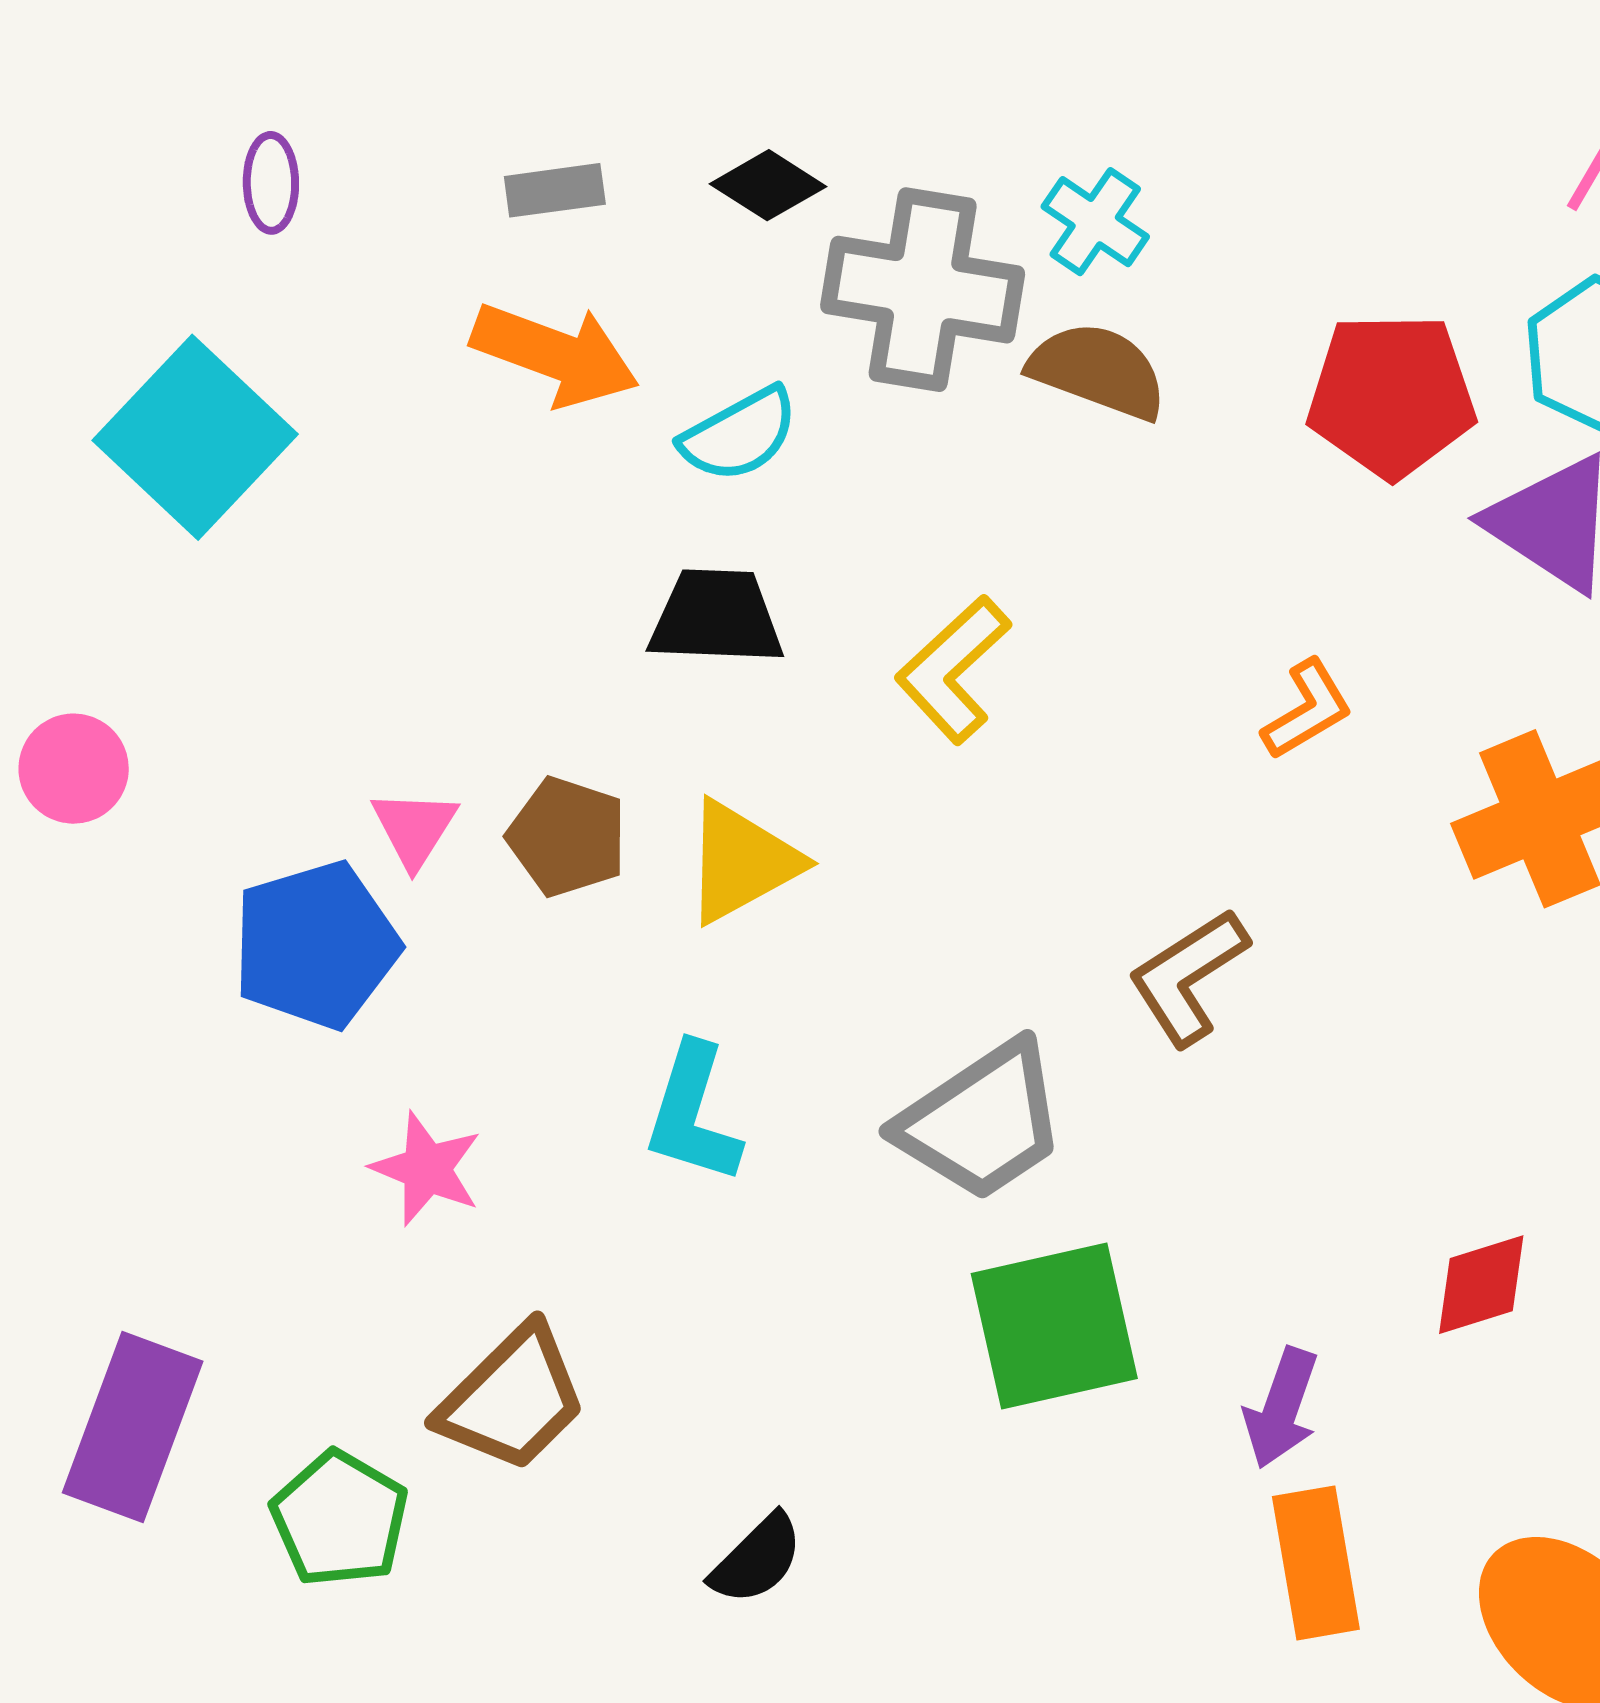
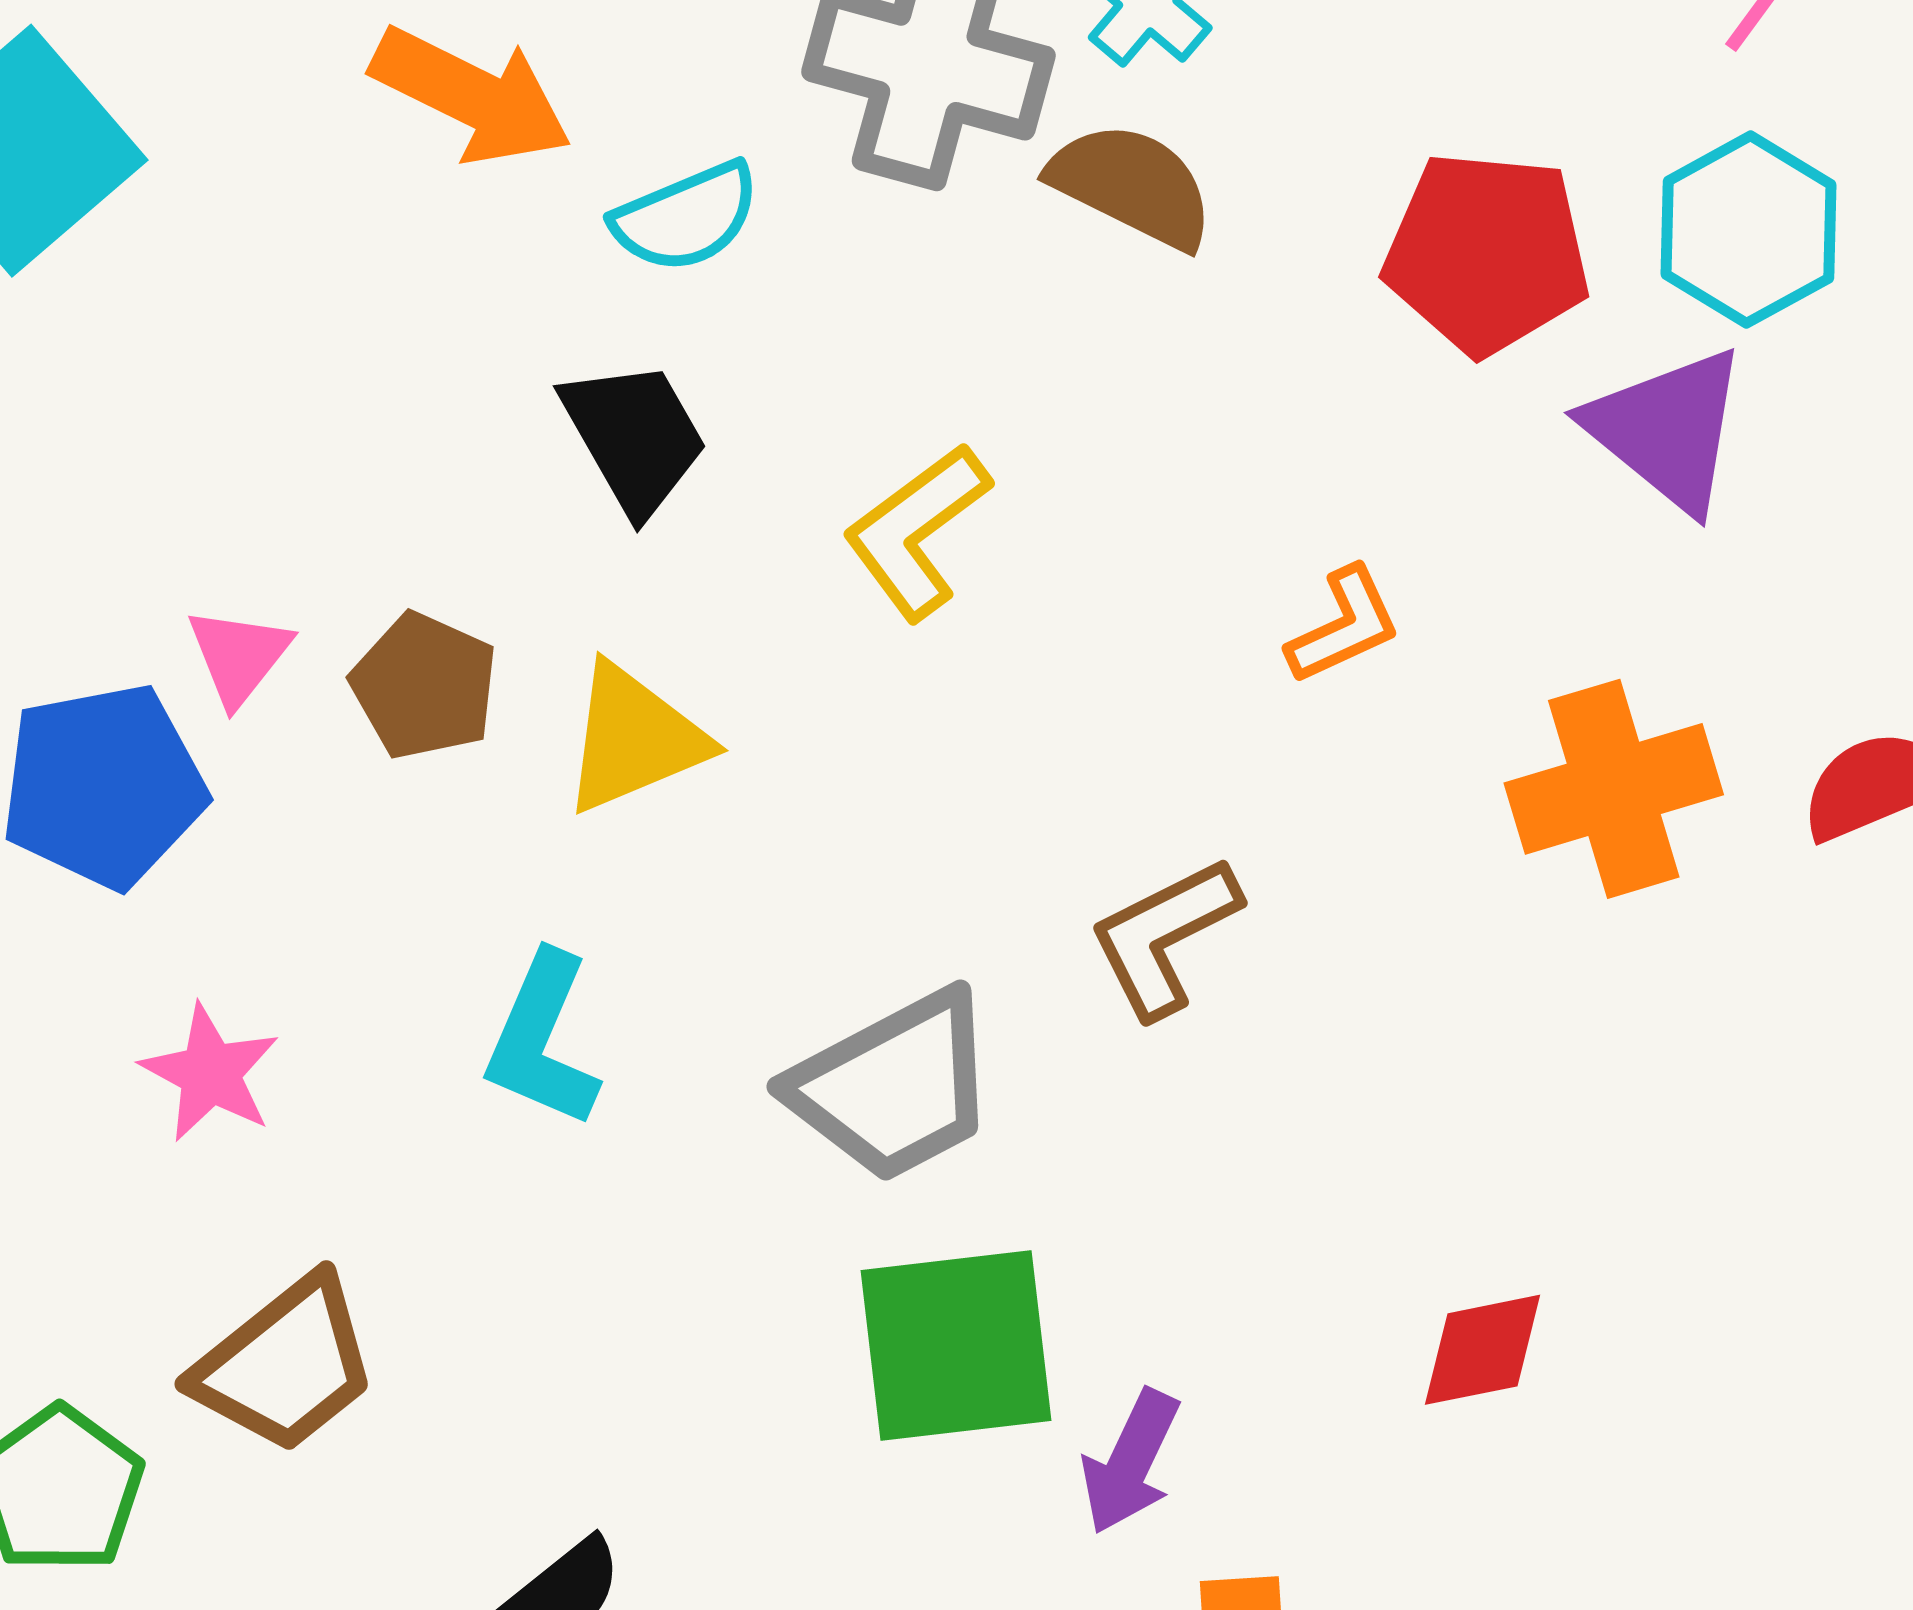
black trapezoid: (716, 617) -> (634, 437), turned 52
purple arrow: (1281, 1408) -> (1130, 1462), moved

